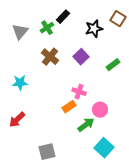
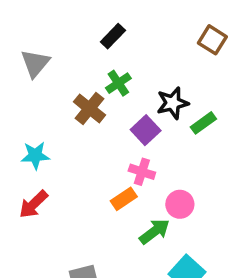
green cross: (47, 28) -> (118, 83), moved
black star: (94, 29) -> (173, 103), moved
purple square: (81, 57) -> (146, 130), moved
red arrow: (17, 120) -> (33, 204), moved

